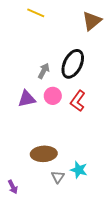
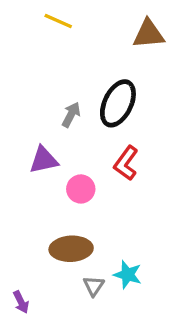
brown triangle: (92, 21) -> (149, 34), turned 35
pink circle: (53, 96) -> (81, 189), moved

